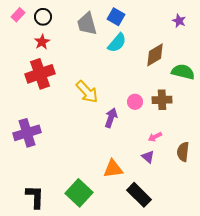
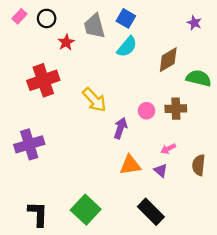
red star: (42, 42) -> (66, 42), moved
orange triangle: (113, 169) -> (130, 165), moved

